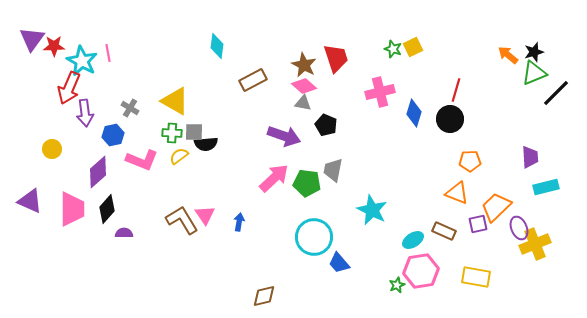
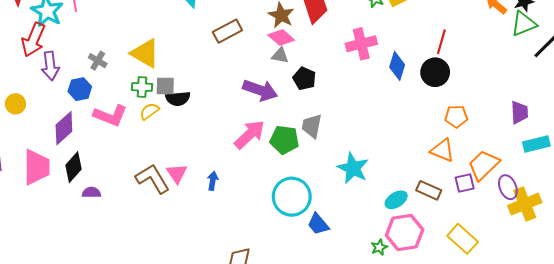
yellow rectangle: (476, 277) -> (463, 239), turned 32

